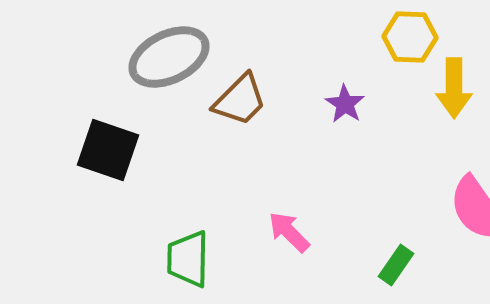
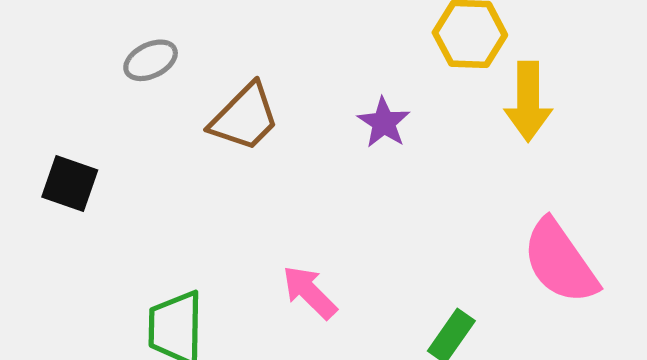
gray ellipse: (169, 57) -> (151, 60), size x0.5
black square: (108, 150) -> (70, 184), size x0.7

